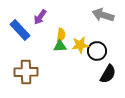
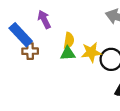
purple arrow: (40, 17) -> (44, 19), turned 119
brown cross: (26, 72) -> (30, 51), moved, size x0.6

